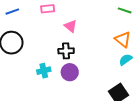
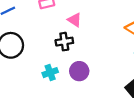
black cross: (66, 51) -> (64, 42), moved

